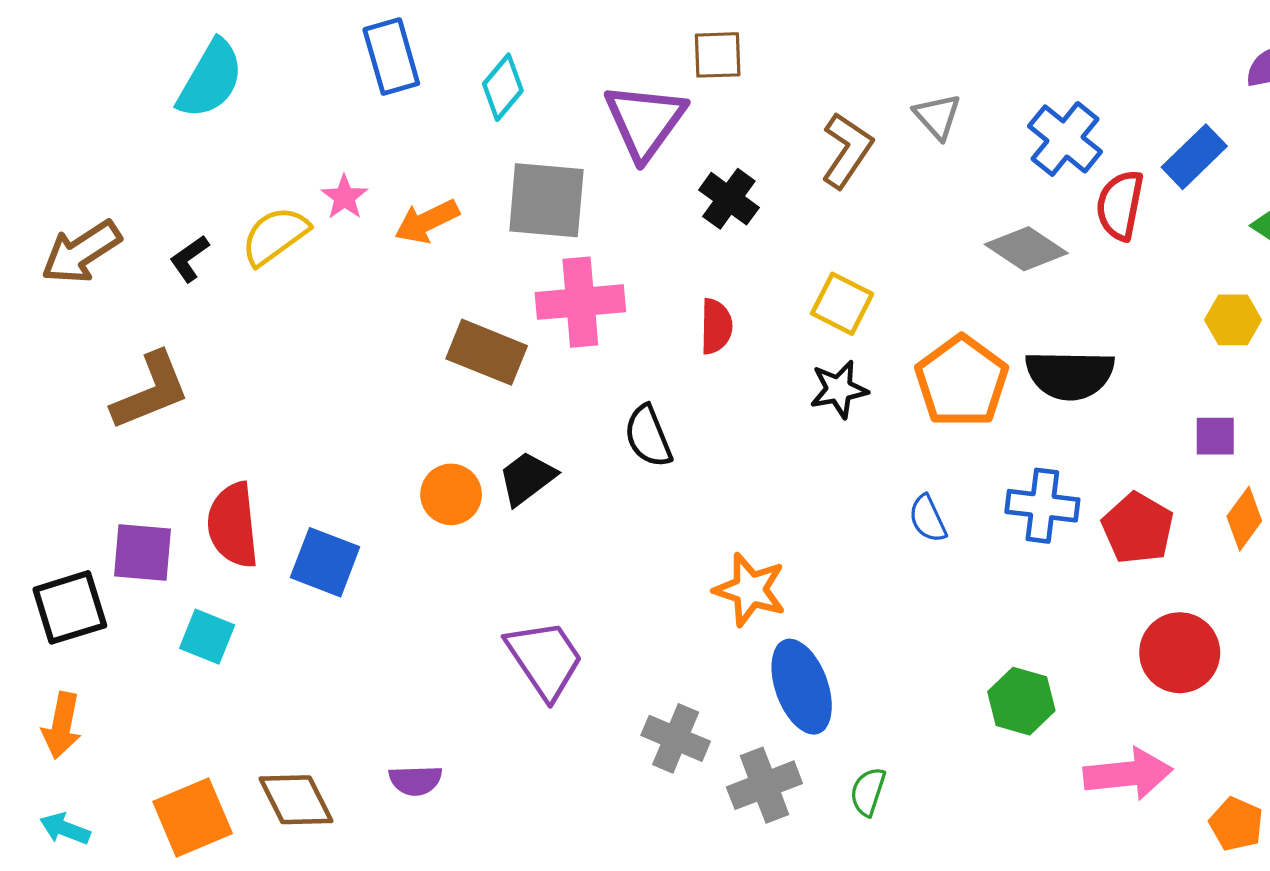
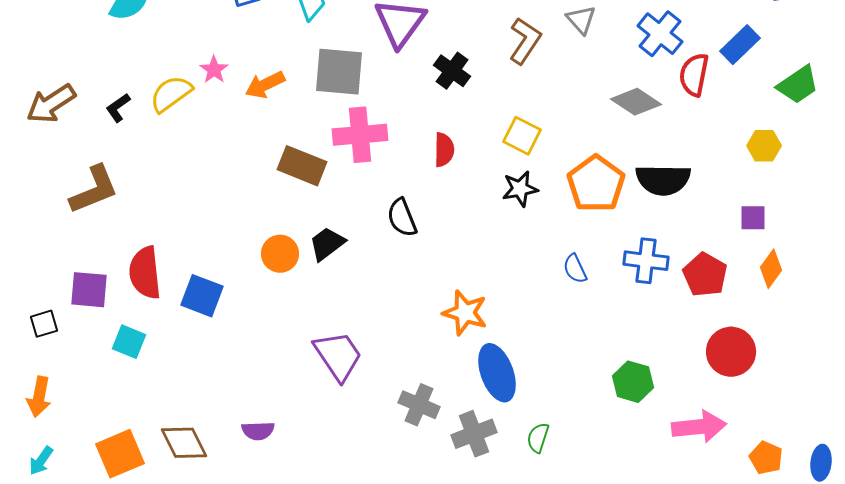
black square: (70, 607) -> (44, 324), size x0.6
cyan arrow: (65, 829) -> (41, 461), turned -76

